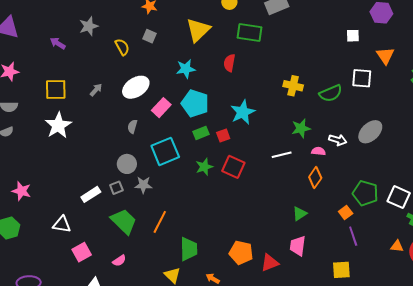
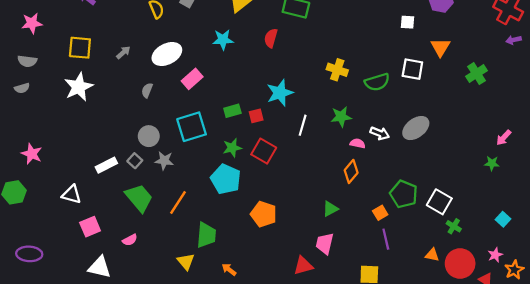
cyan pentagon: (195, 103) -> (226, 179), moved
gray semicircle: (132, 127) -> (147, 90), moved
white line: (282, 155) -> (303, 125), moved, turned -66
gray square: (116, 188) -> (135, 161), turned -32
orange pentagon: (241, 253) -> (264, 214), moved
red triangle: (270, 263) -> (303, 266), moved

